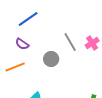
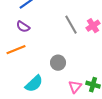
gray circle: (51, 59) -> (58, 63), moved

